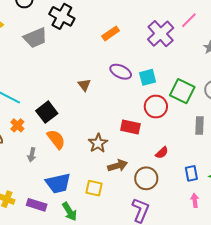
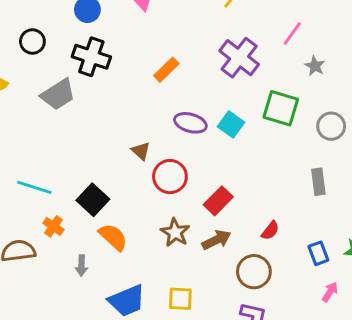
pink line: (189, 20) -> (292, 33), moved
cyan square: (148, 77) -> (231, 124), turned -30
green square: (182, 91) -> (281, 108), moved
red circle: (156, 107) -> (170, 177), moved
red rectangle: (130, 127) -> (218, 201), turned -48
brown arrow: (118, 166) -> (216, 240), moved
pink arrow: (195, 200) -> (330, 292), turned 48

